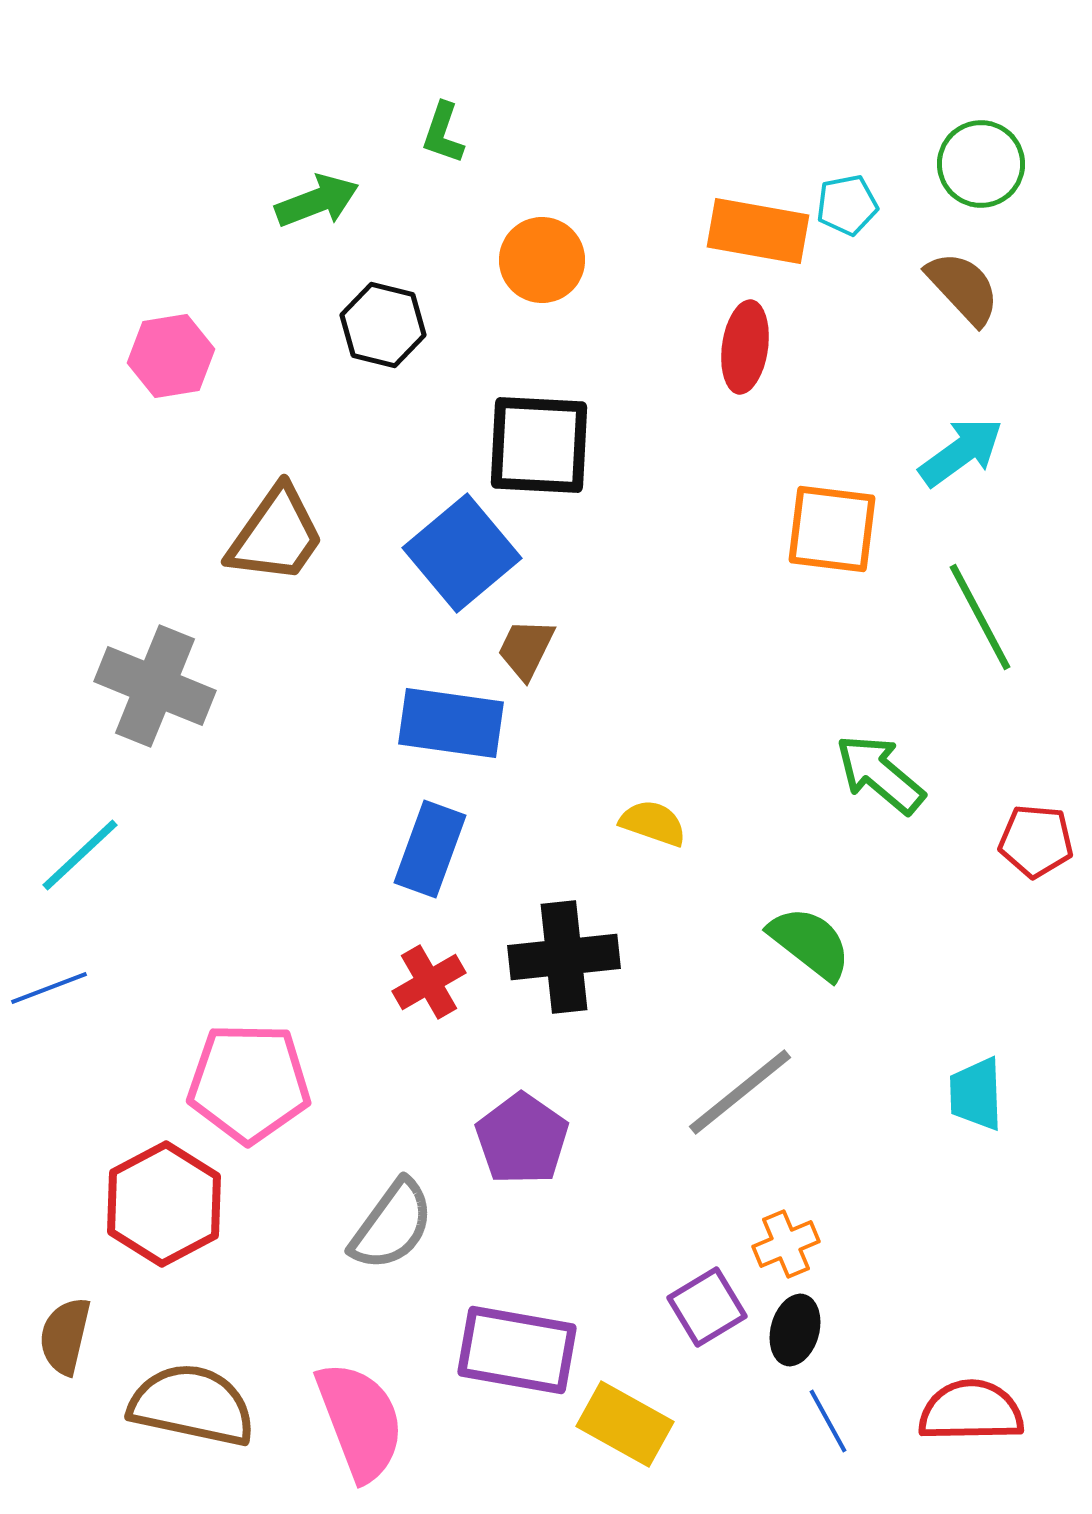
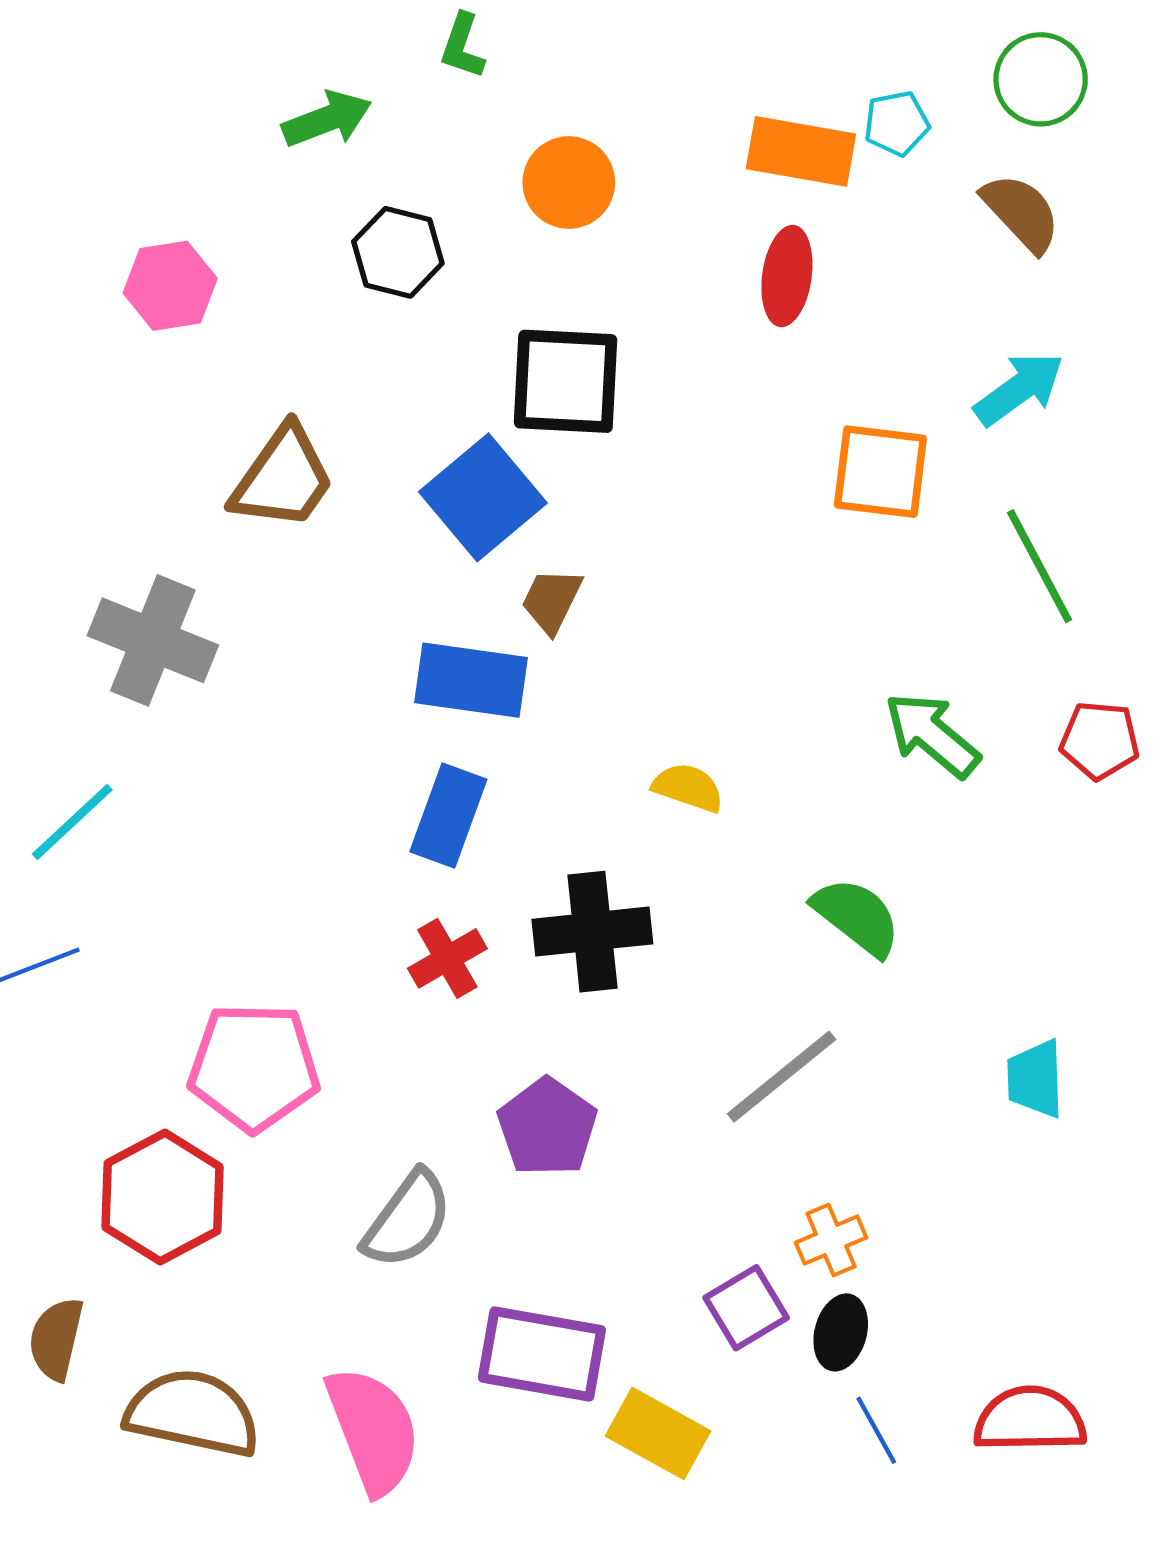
red pentagon: (1036, 841) -> (1100, 740), moved

